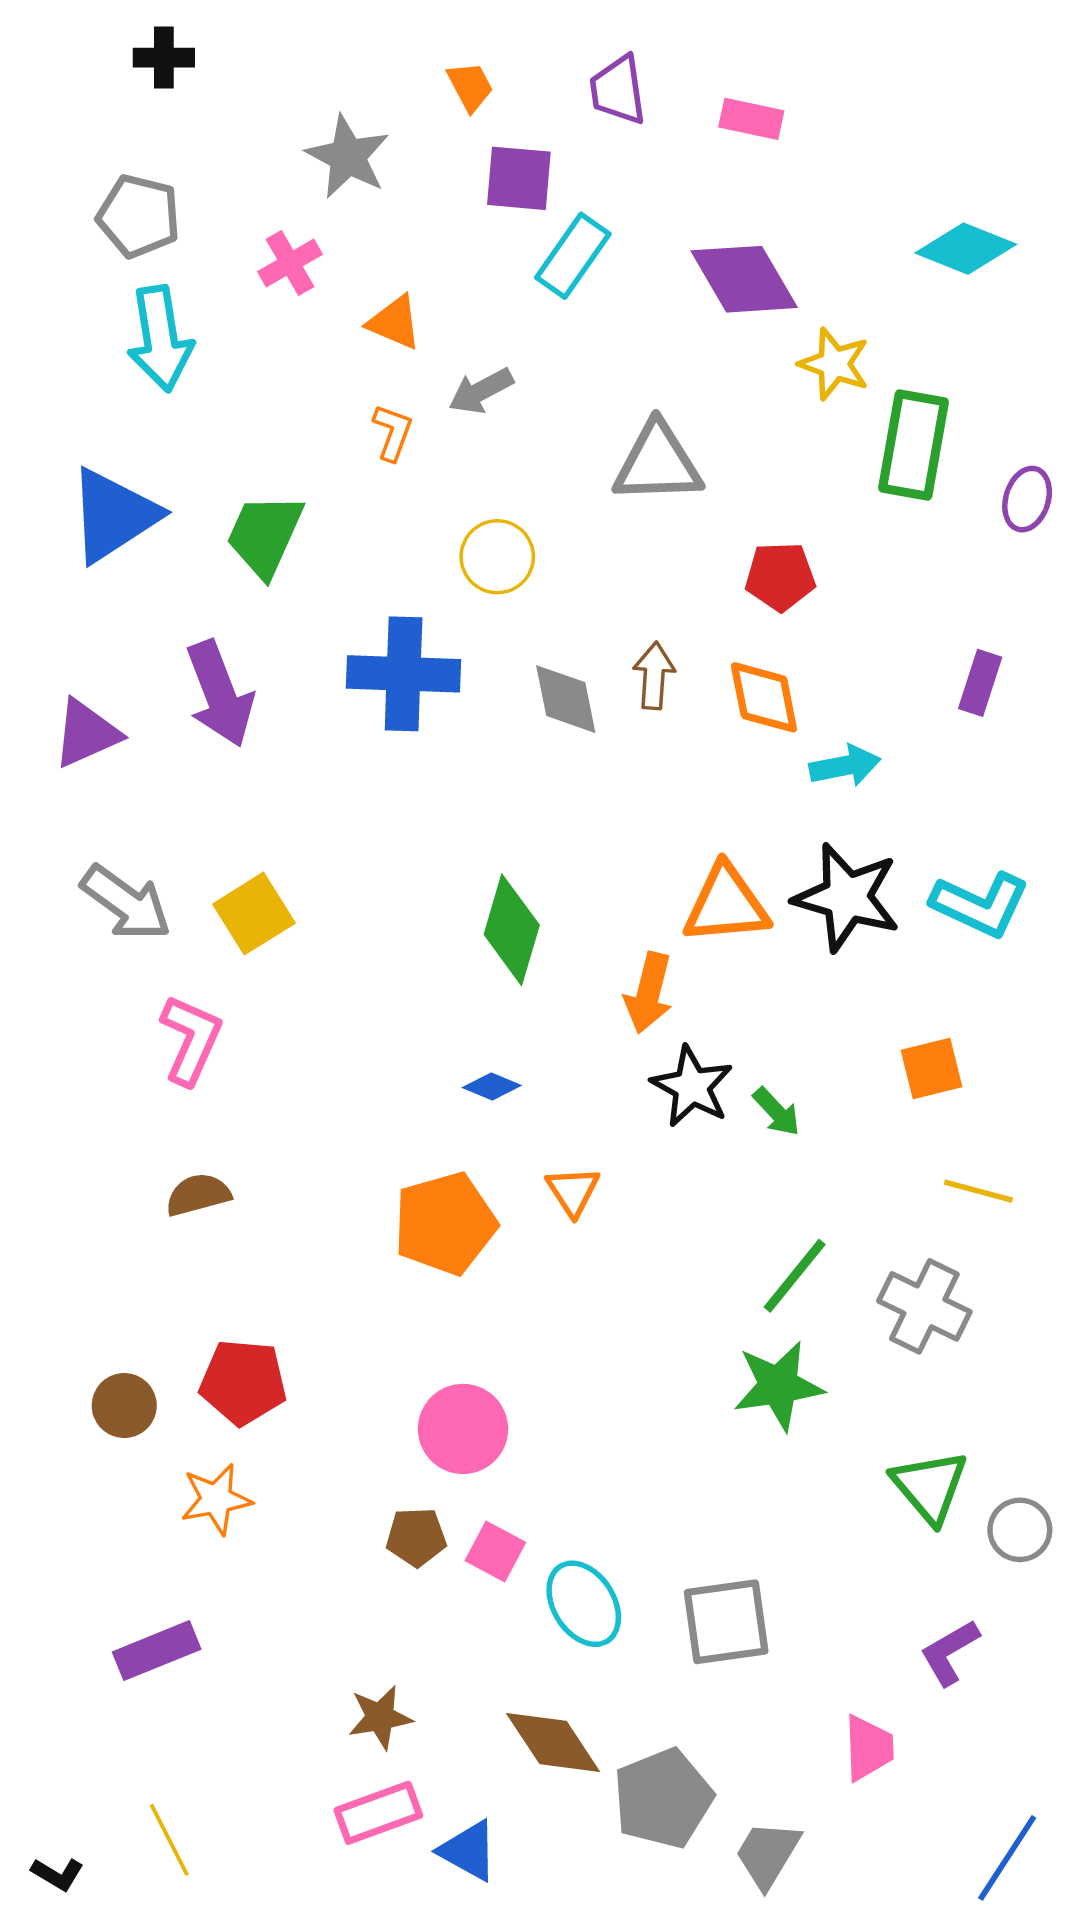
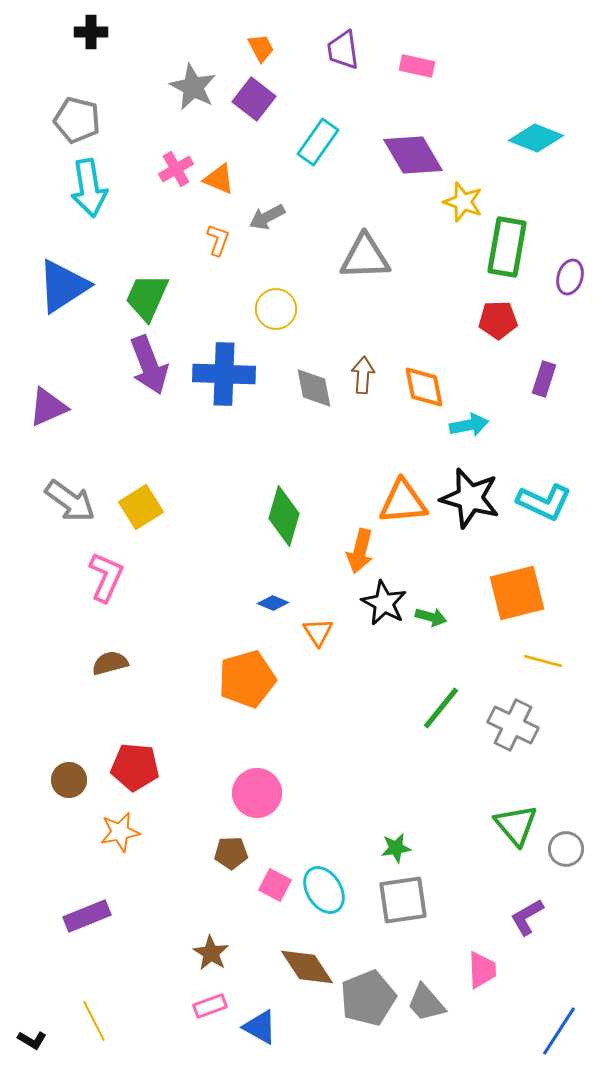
purple square: (519, 178) -> (254, 99), moved, turned 33
pink cross: (290, 263) -> (176, 169), moved
red pentagon: (780, 577) -> (498, 320), moved
purple arrow: (220, 694) -> (149, 365), moved
orange square: (932, 1069) -> (517, 593), size x1.6
green arrow: (777, 1112) -> (431, 617), turned -32
orange triangle: (573, 1191) -> (318, 632), moved
green star: (778, 1386) -> (396, 848), moved, size x0.6
pink square: (495, 1551) -> (275, 885), moved
brown star: (380, 1717) -> (211, 953), turned -30
pink rectangle: (378, 1813) -> (210, 1006), size x0.7
gray trapezoid: (768, 1854) -> (426, 1003), moved, turned -72

